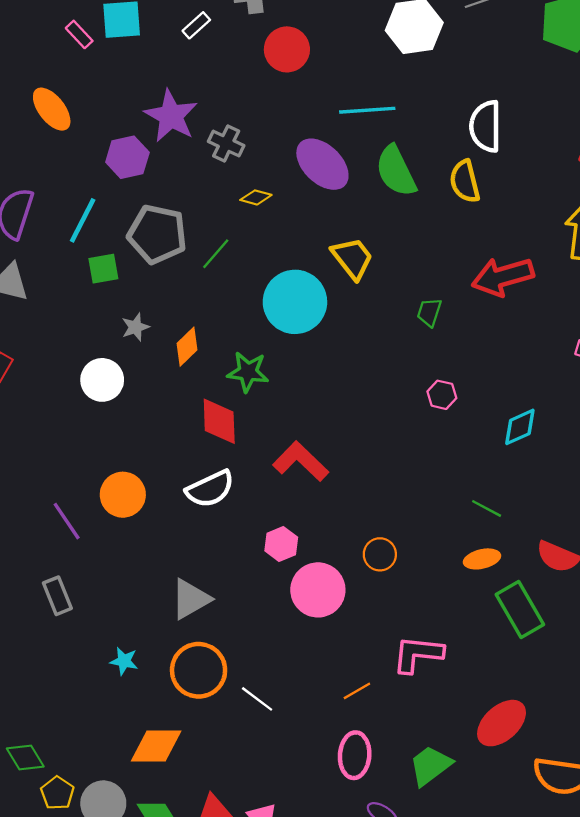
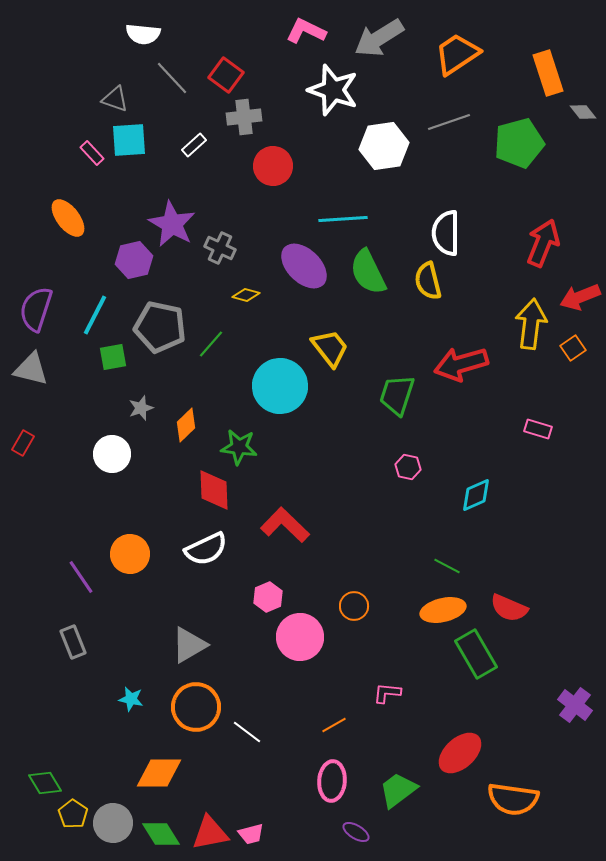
green trapezoid: (429, 312) -> (397, 395), size x1.6
orange ellipse: (482, 559) -> (443, 610), size x1.4
pink L-shape: (418, 654) -> (387, 693), size x0.6

